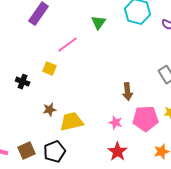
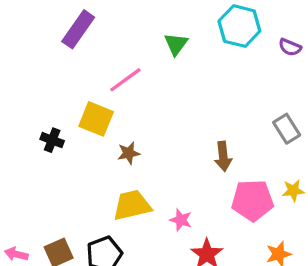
yellow square: (50, 69) -> (96, 119), size x1.5
brown star: (50, 110) -> (129, 153), moved
pink star: (116, 123) -> (181, 220), moved

